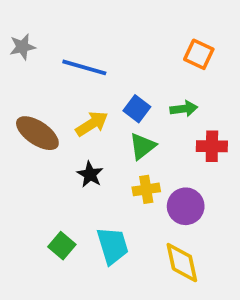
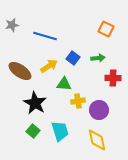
green triangle: (143, 146) -> (64, 84), moved, turned 42
black star: (90, 174) -> (35, 103), moved, size x1.6

